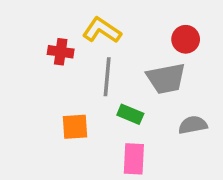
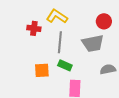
green rectangle: (130, 114) -> (65, 65), moved

